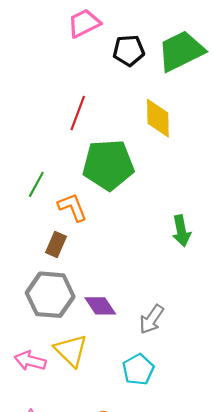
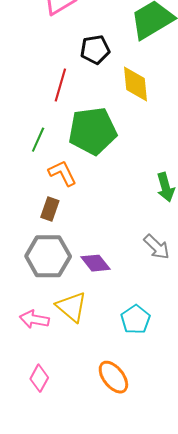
black pentagon: (129, 50) -> (95, 50), moved
green line: (36, 184) -> (38, 140), moved
gray arrow: (152, 319) -> (157, 247), moved, turned -76

